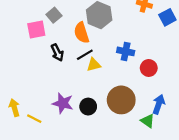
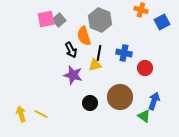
pink square: (36, 29) -> (46, 19), moved
black arrow: (57, 53) -> (71, 50), moved
black line: (85, 55) -> (99, 53), moved, turned -49
purple star: (63, 103) -> (73, 75), moved
yellow arrow: (14, 108) -> (21, 114), moved

